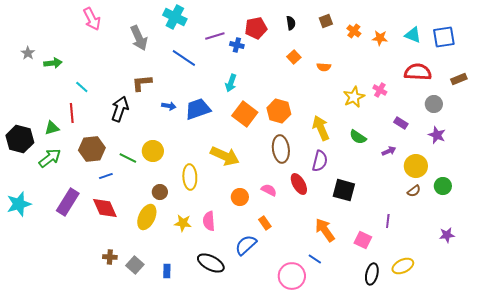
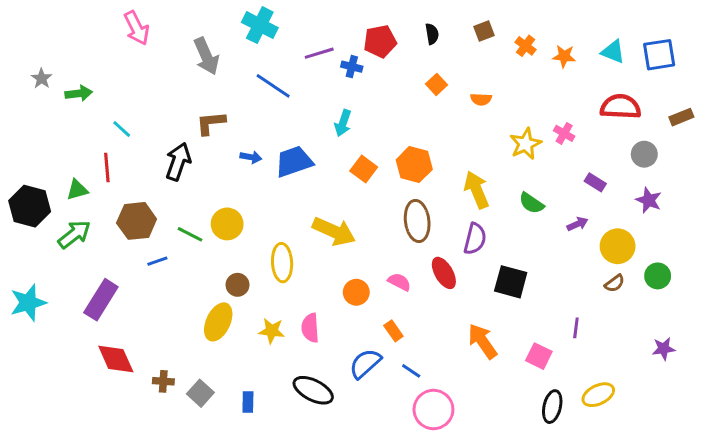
orange square: (245, 114) -> (364, 169), size x0.7
red diamond: (105, 208) -> (116, 359), moved
blue line: (315, 259) -> (411, 371), moved

